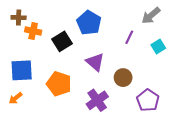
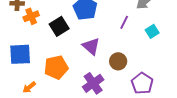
orange cross: (33, 31) -> (31, 16), turned -35
orange pentagon: (59, 84) -> (56, 67), turned -30
orange arrow: (16, 98) -> (29, 87), moved

